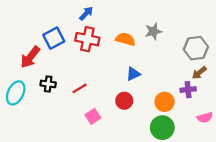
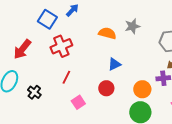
blue square: (54, 38) -> (47, 19), moved, turned -30
red cross: (87, 39) -> (61, 46), moved, turned -35
black cross: (48, 84) -> (34, 92), moved, turned 32
red line: (79, 88) -> (66, 77), turned -32

